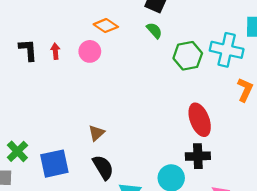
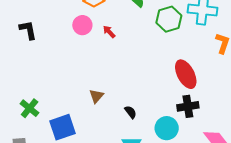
red arrow: (55, 51) -> (109, 32), moved, turned -32
green cross: (17, 151) -> (30, 108), moved
black semicircle: (103, 167) -> (130, 112), moved, size x0.6

